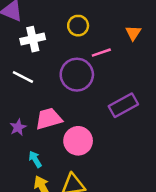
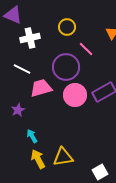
pink line: (101, 53) -> (86, 49), turned 63
pink trapezoid: (49, 119) -> (41, 88), moved
pink circle: (78, 141) -> (75, 95), moved

